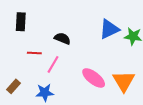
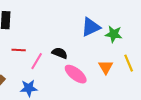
black semicircle: (62, 38) -> (60, 53), moved
orange triangle: (124, 81) -> (106, 67), moved, size x0.7

